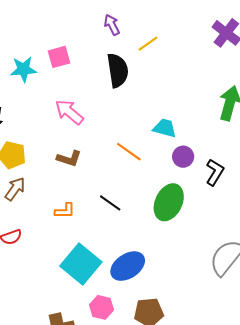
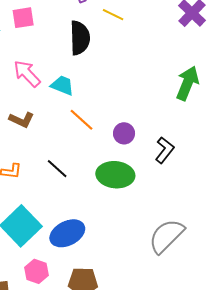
yellow line: (148, 44) -> (113, 15), turned 55
cyan trapezoid: (165, 128) -> (62, 85), moved
purple circle: (183, 157) -> (124, 133), moved
green ellipse: (169, 202) -> (115, 175), turned 63

